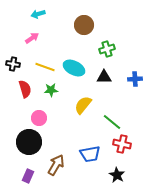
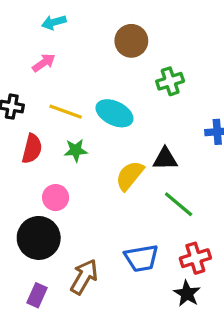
black triangle: (104, 77) -> (165, 159), moved
red semicircle: (25, 89) -> (32, 149), turned 30
red cross: (122, 144) -> (195, 258), moved, turned -30

